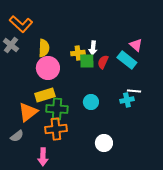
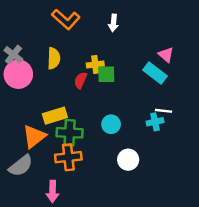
orange L-shape: (21, 24) -> (66, 19), moved
white arrow: (93, 48) -> (113, 23), moved
red semicircle: (103, 62) -> (81, 80), moved
pink circle: (48, 68) -> (18, 74), moved
gray semicircle: (17, 136) -> (21, 166), size x1.5
white circle: (104, 143) -> (128, 160), moved

